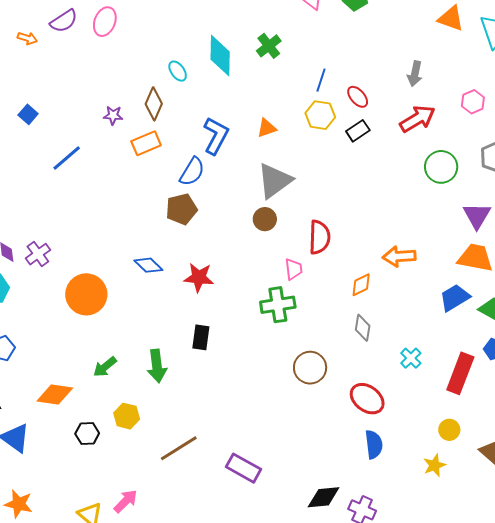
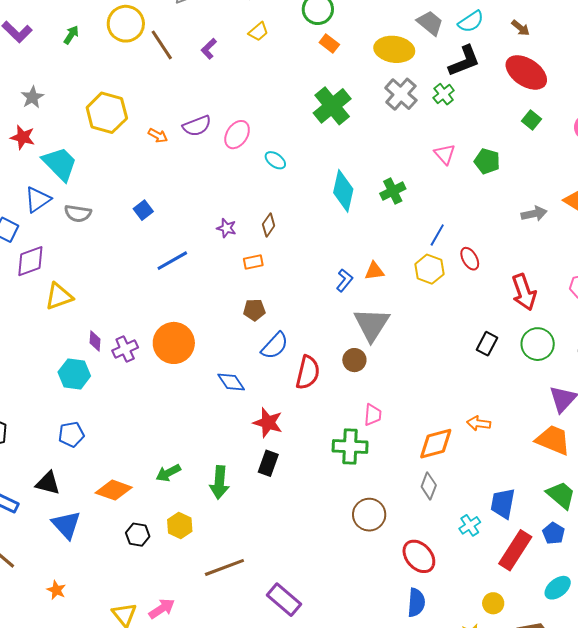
cyan ellipse: (178, 71) -> (275, 160), moved, turned -30
gray arrow: (415, 74) -> (534, 214), moved, turned -125
brown diamond: (154, 104) -> (269, 225), size x0.7
red arrow: (417, 119) -> (524, 292), turned 90
black rectangle: (358, 131) -> (487, 344), moved, turned -40
blue L-shape: (216, 136) -> (344, 280), moved, size x0.6
orange rectangle: (146, 143) -> (253, 262), size x0.7
blue semicircle: (192, 172) -> (275, 346), moved
gray triangle: (274, 181) -> (372, 324), turned -33
brown pentagon: (181, 209) -> (254, 310), moved, size x0.7
red semicircle: (319, 237) -> (308, 373), moved
orange arrow: (399, 256) -> (479, 423), size x0.7
red star: (199, 277) -> (268, 423), moved
orange diamond: (361, 285) -> (436, 444), size x1.5
orange circle: (86, 294) -> (174, 343), moved
blue trapezoid: (455, 298) -> (503, 503), moved, turned -60
orange star: (19, 504) -> (56, 590), size x0.7

